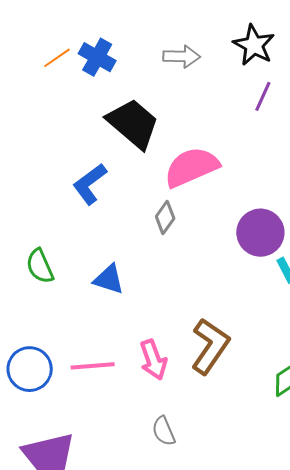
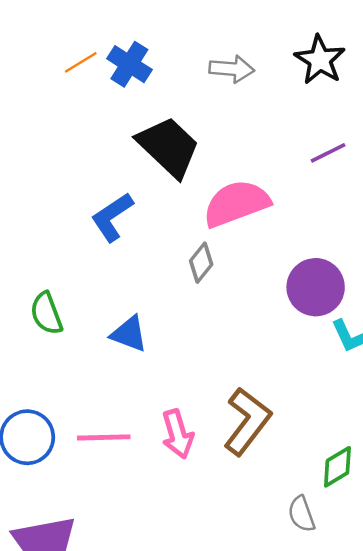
purple line: (263, 96) -> (328, 153), moved, turned 36
gray semicircle: (164, 431) -> (302, 514), moved

